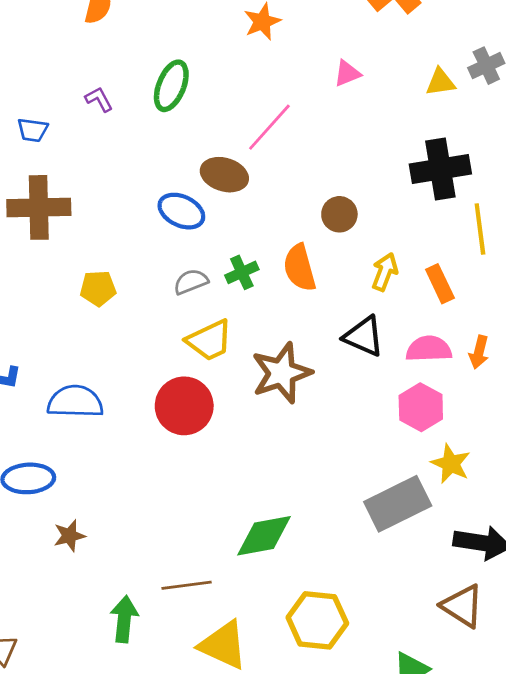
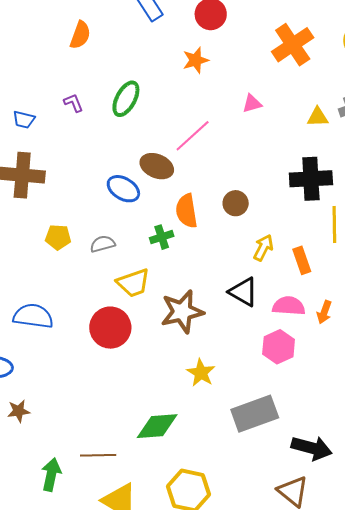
orange semicircle: (300, 268) -> (187, 211), moved
gray semicircle: (191, 282) -> (103, 244), moved
yellow star: (451, 464) -> (201, 373), moved

